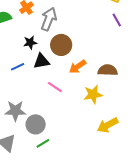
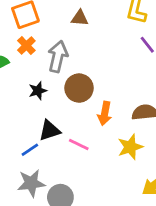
black triangle: (41, 61) -> (50, 130), moved
blue line: (18, 67) -> (30, 150), moved
orange arrow: (78, 67) -> (105, 113), turned -36

